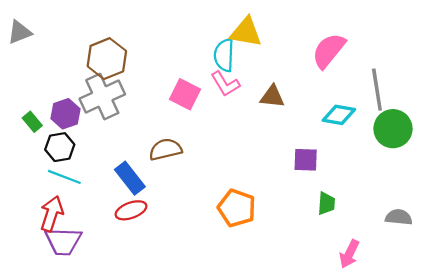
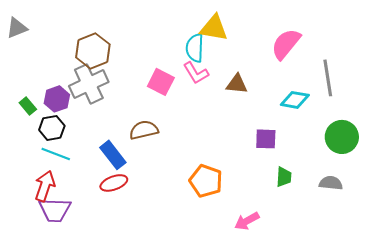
green circle: (393, 129) -> (342, 137), moved
gray semicircle: (399, 217) -> (331, 183), moved
pink arrow: (349, 254) -> (247, 221), moved, turned 35

